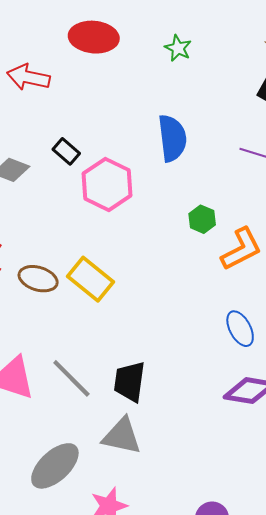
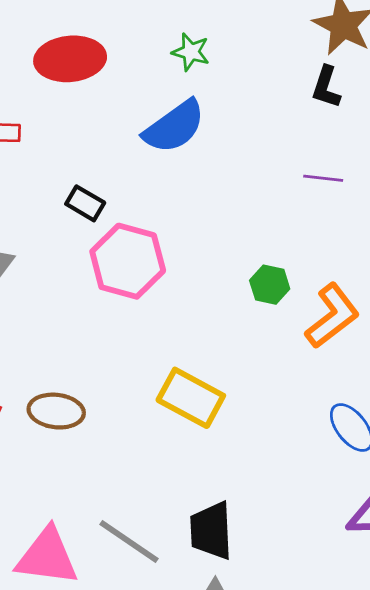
blue semicircle: (172, 138) -> (174, 127), moved, turned 72
black rectangle: (66, 151) -> (85, 203), moved
yellow rectangle: (91, 279) -> (191, 398), moved

